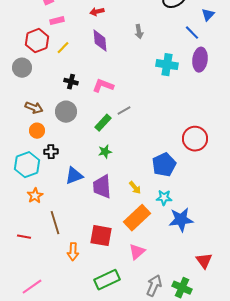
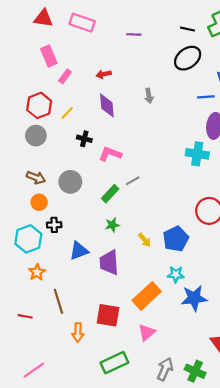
pink rectangle: (57, 21) -> (65, 76), moved, turned -40
blue line: (192, 33) -> (206, 97), turned -49
cyan cross: (167, 65) -> (197, 154), moved
gray circle: (22, 68) -> (36, 136), moved
black cross: (71, 82) -> (84, 139), moved
yellow arrow: (135, 188) -> (145, 240), moved

